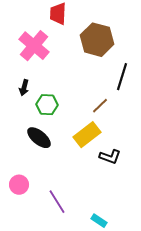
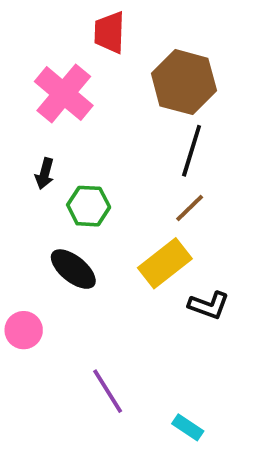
black line: (122, 77) -> (192, 151), moved
pink circle: (19, 185) -> (24, 330), moved

